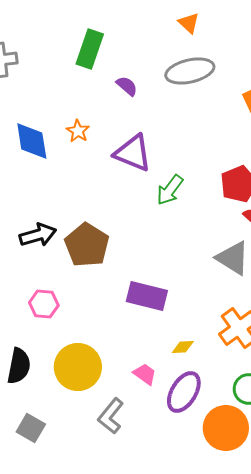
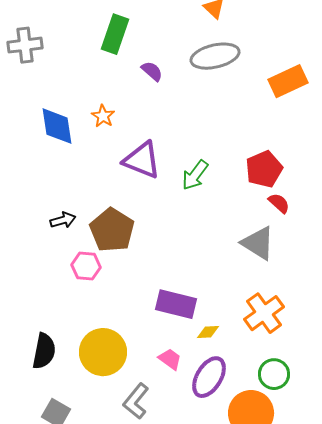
purple triangle: (133, 153) -> (142, 160), moved
black arrow: (38, 235) -> (63, 220), size x0.7
purple rectangle: (147, 296) -> (176, 304), moved
pink hexagon: (44, 304) -> (86, 266), moved

